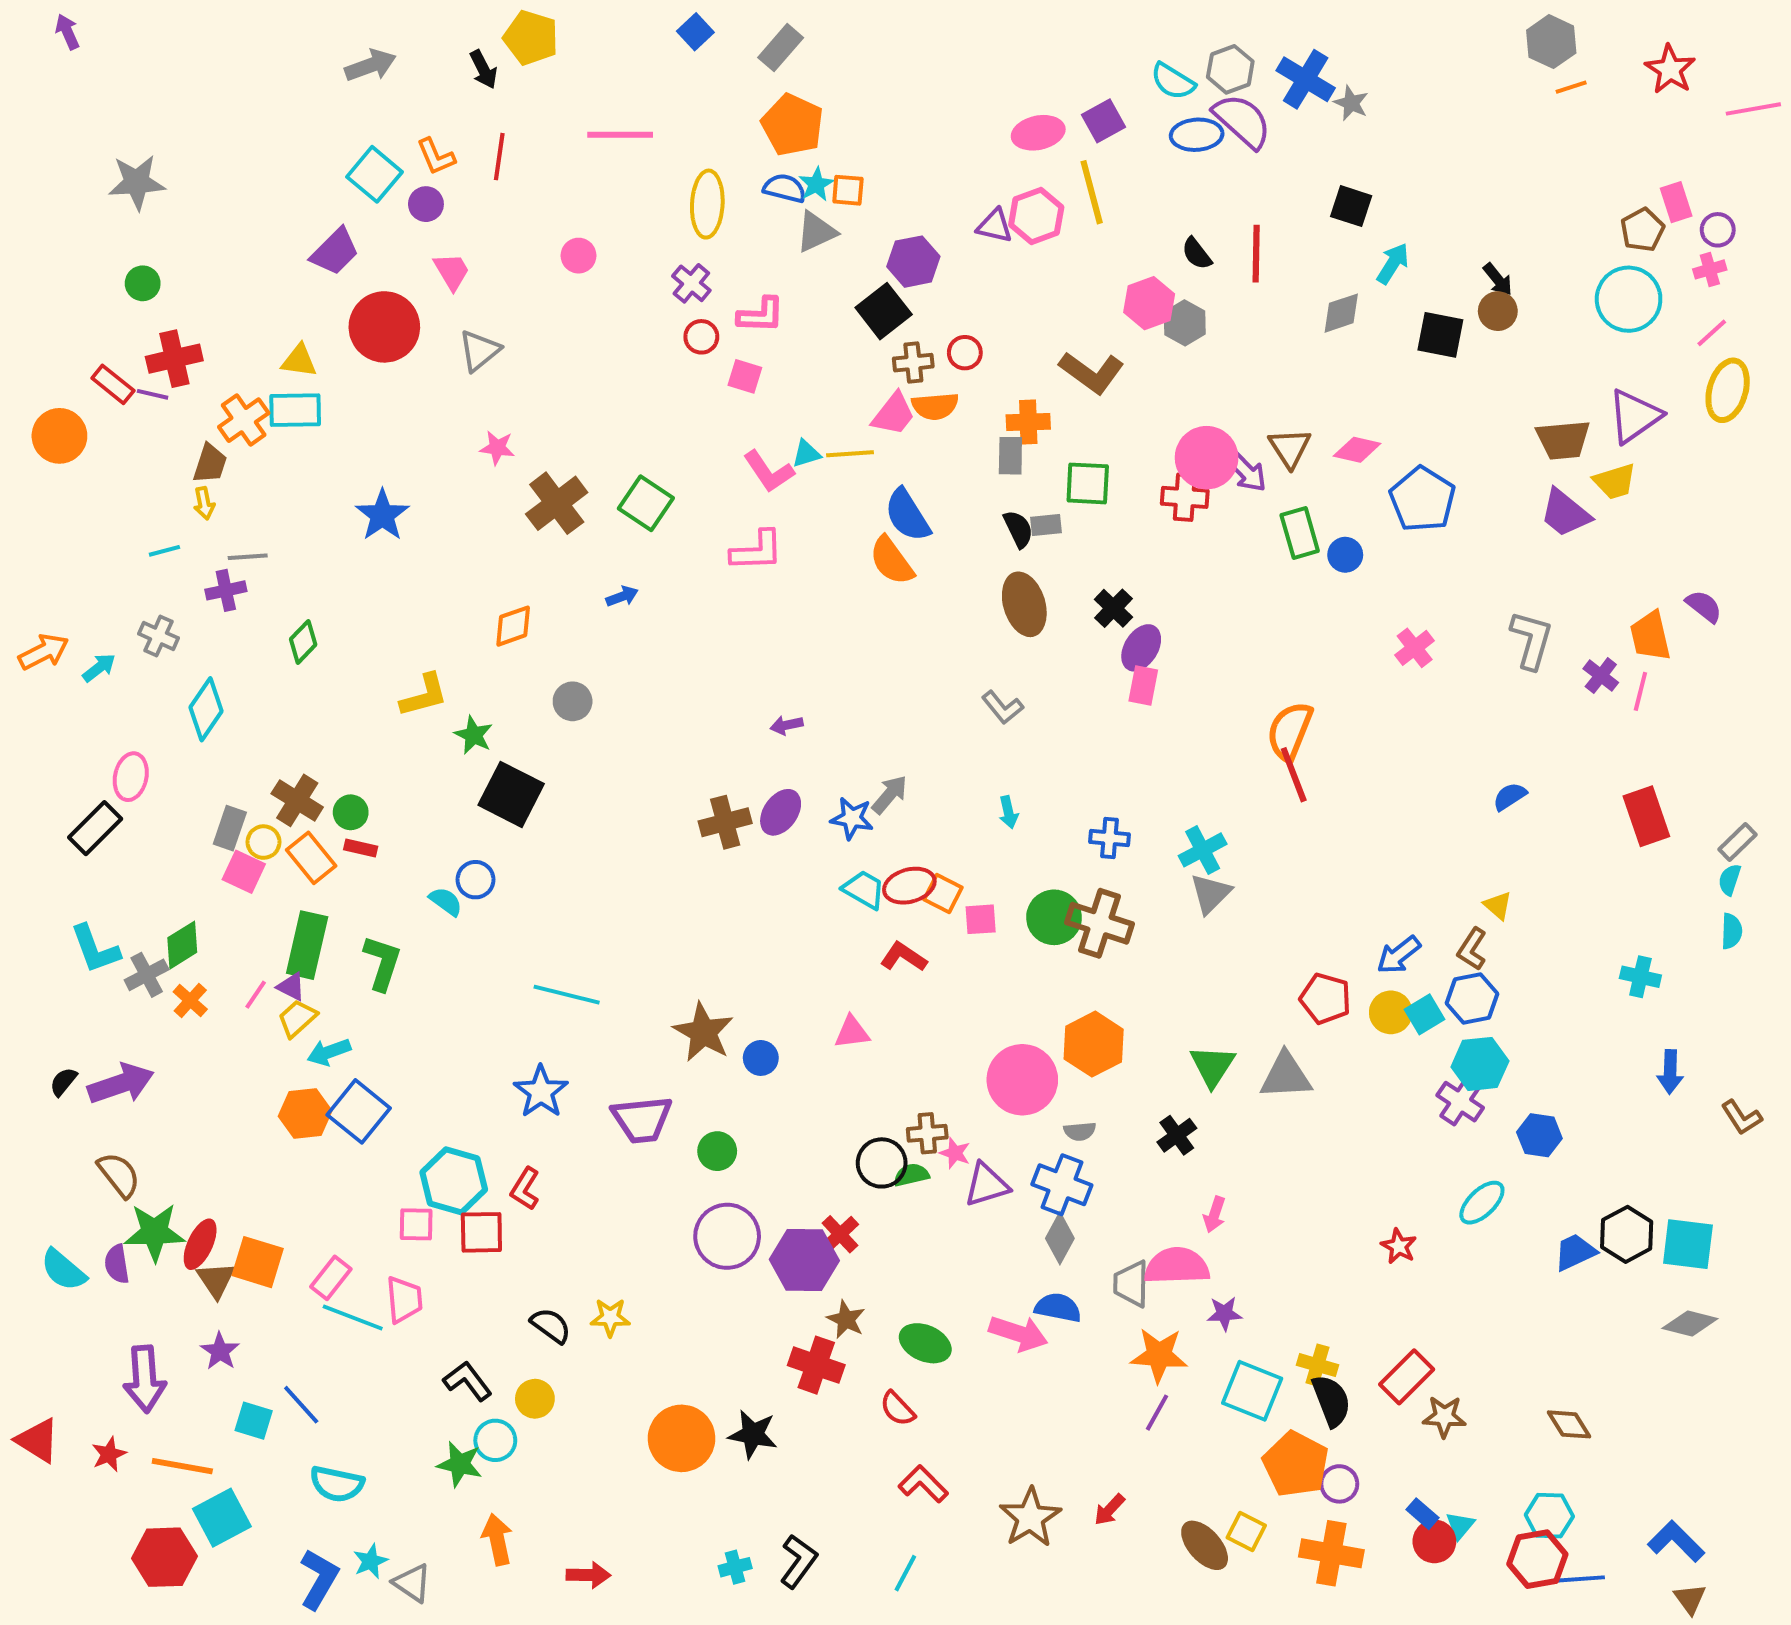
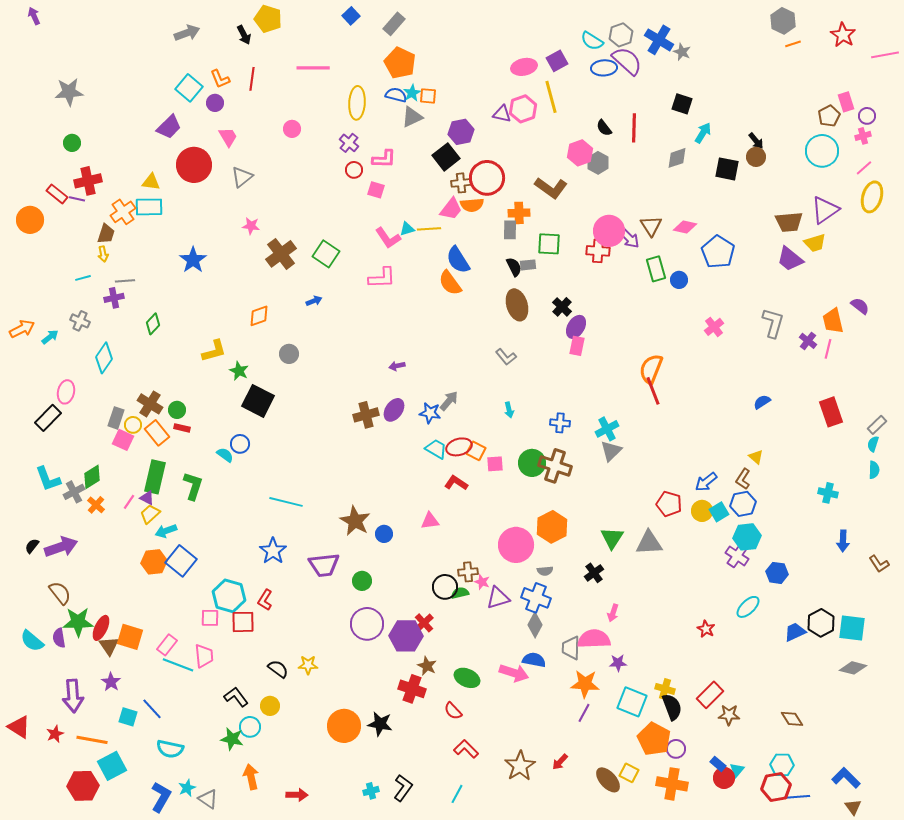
red circle: (965, 353) -> (487, 178), size x2.0

